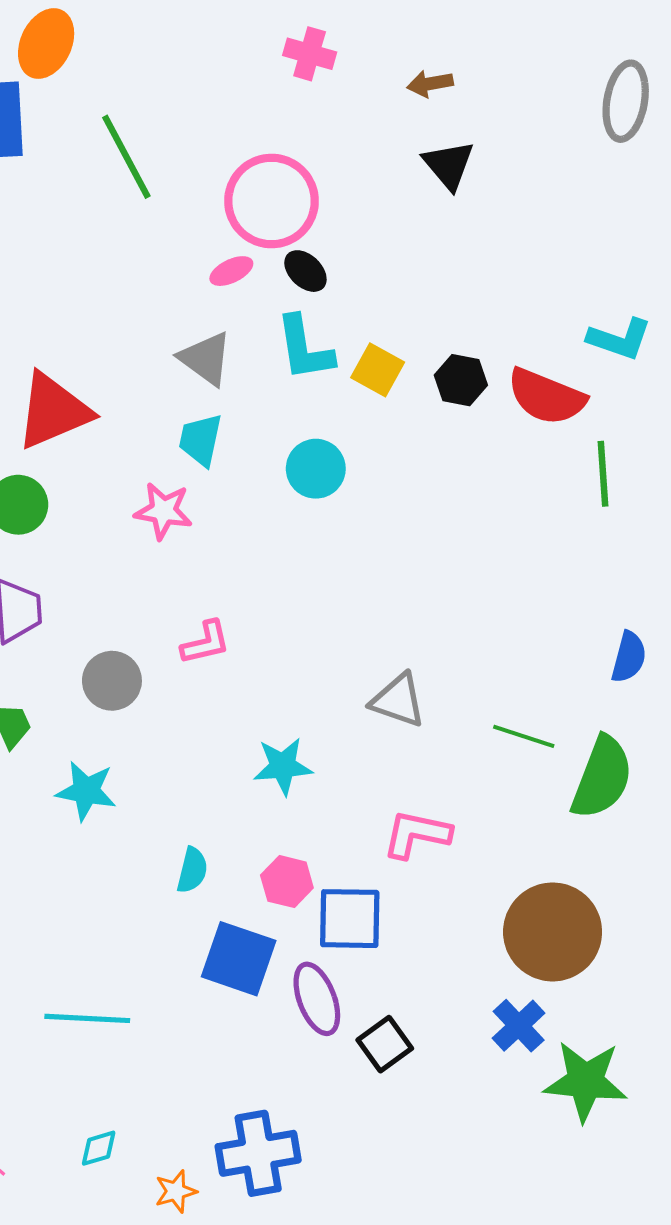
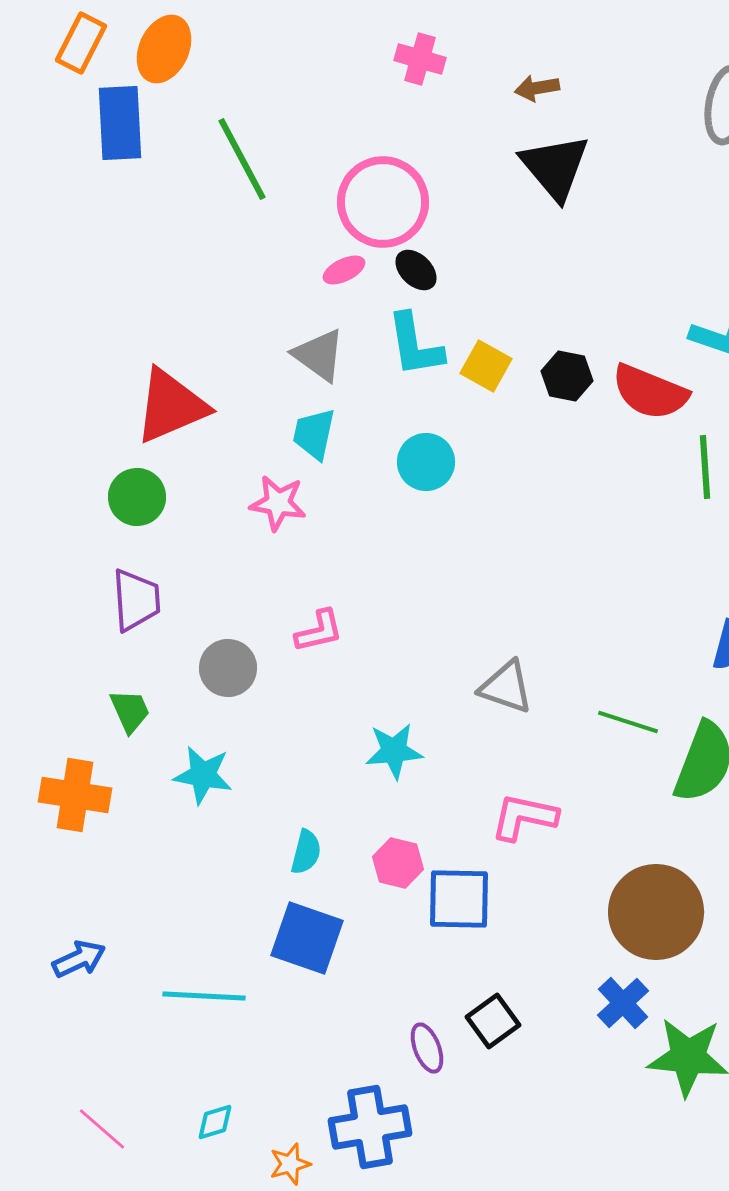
black triangle: (449, 165) -> (555, 167), size x1.4
blue square: (239, 959) -> (307, 938), moved
purple ellipse: (317, 999) -> (427, 1048), moved, size x0.7

